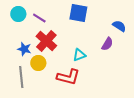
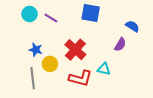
red cross: (46, 41) -> (75, 50), moved
cyan triangle: (79, 55) -> (104, 69), moved, turned 32

